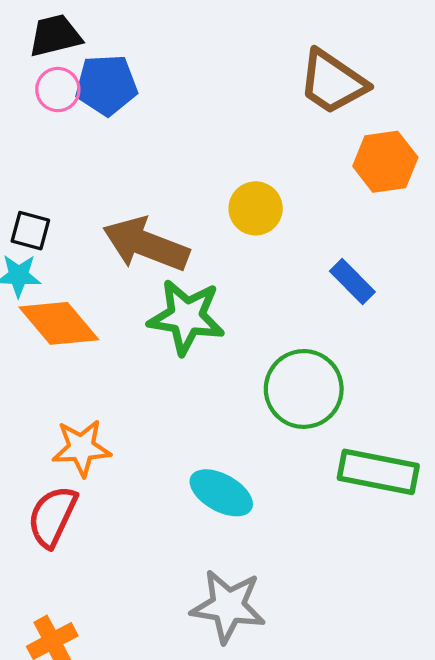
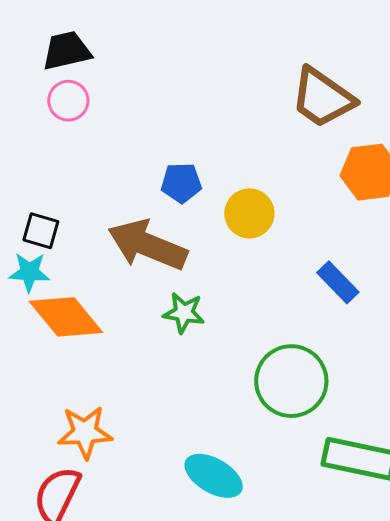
blue pentagon: (106, 85) -> (181, 183), moved, size x0.7
green star: (186, 317) -> (184, 313), size x0.6

